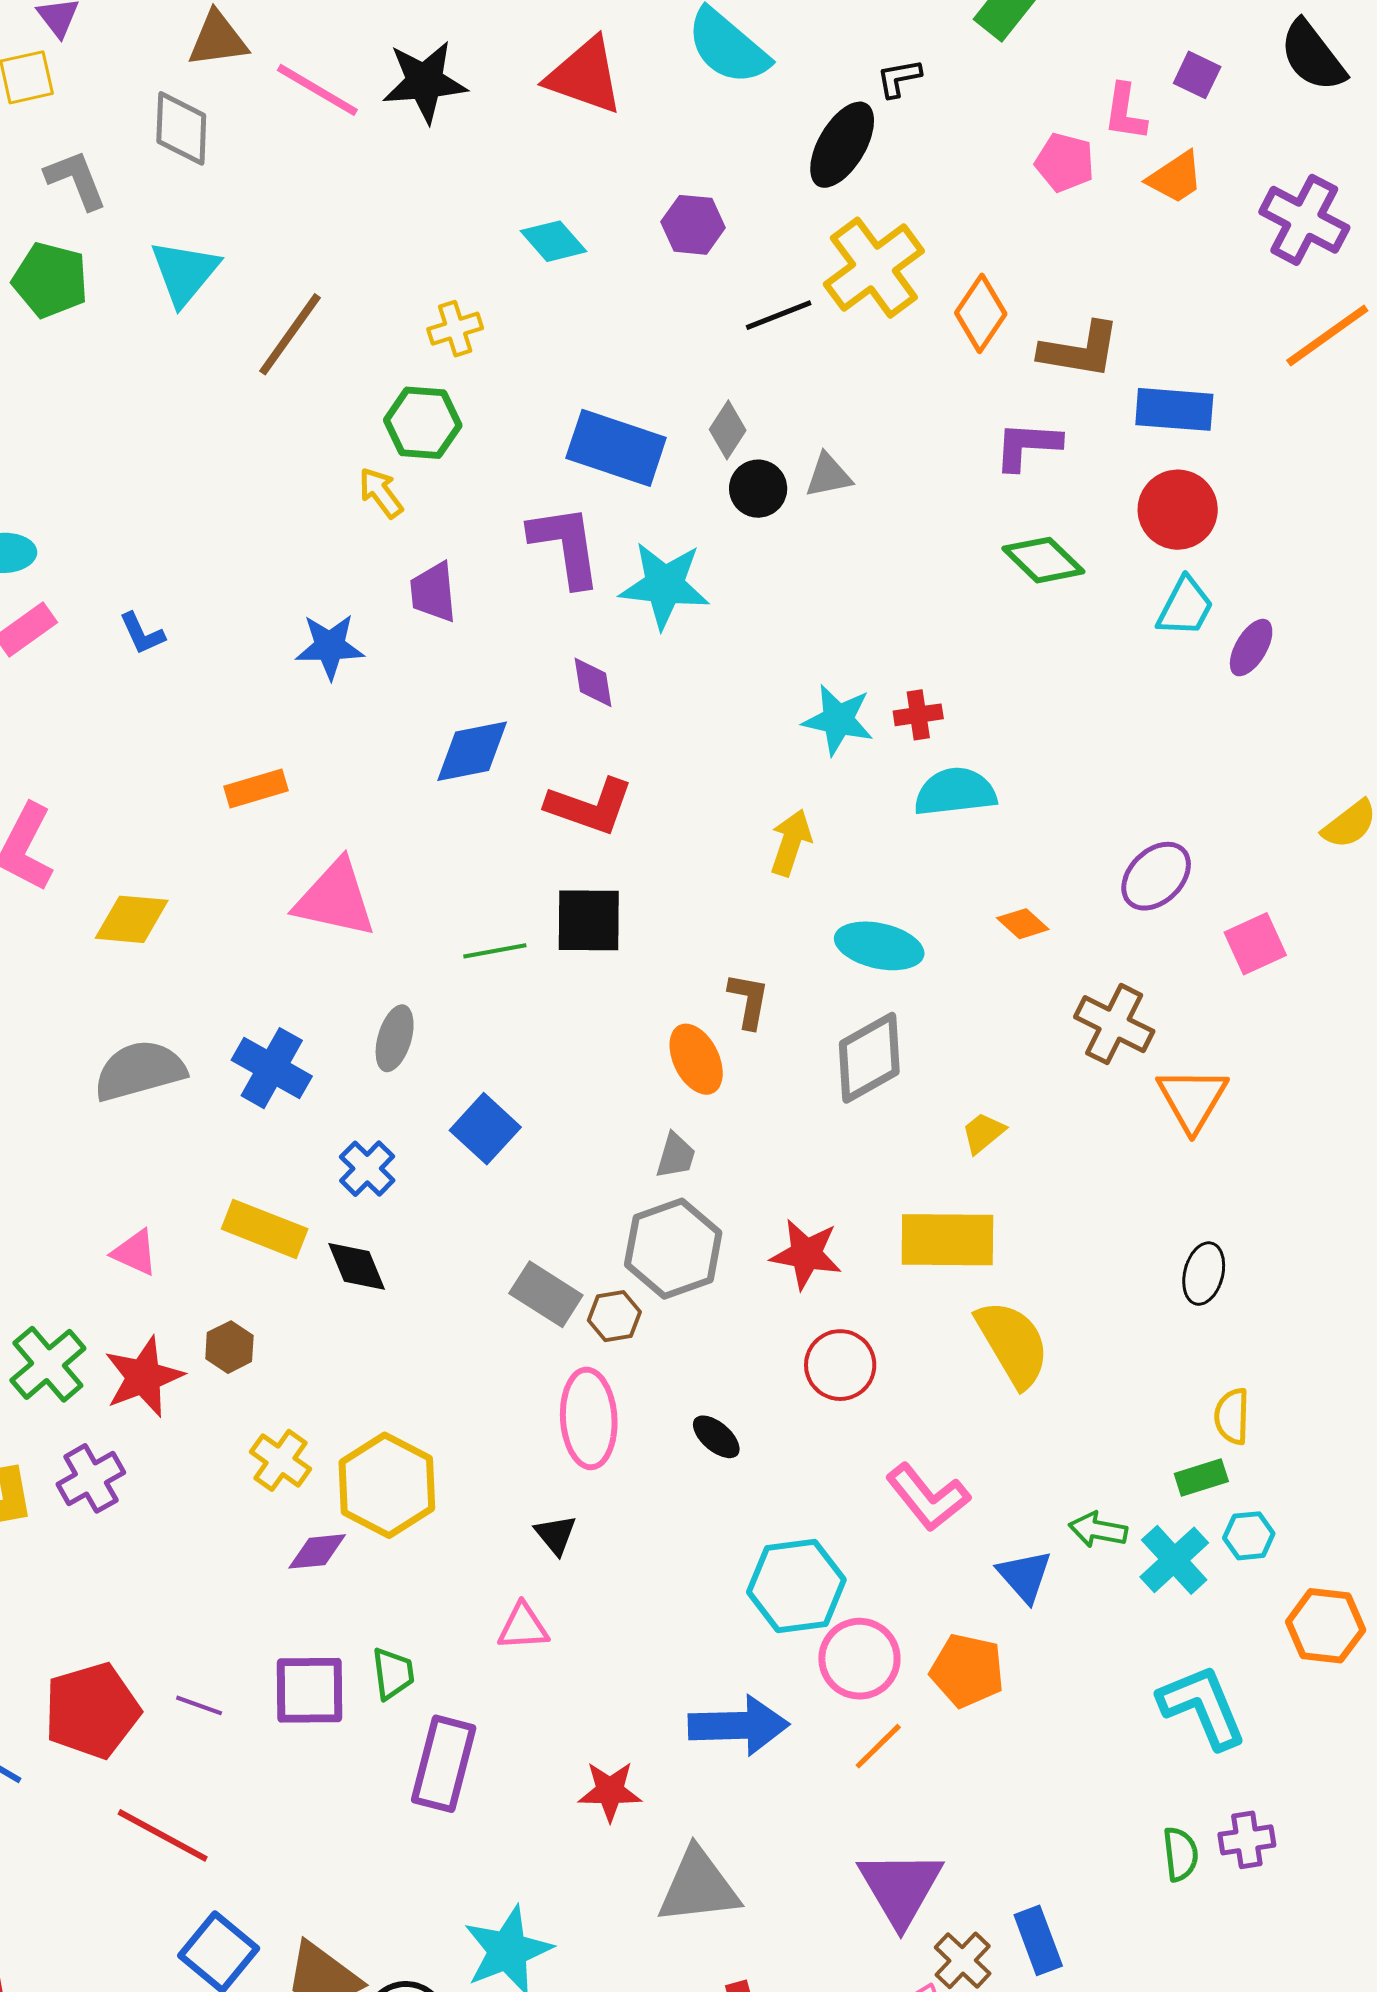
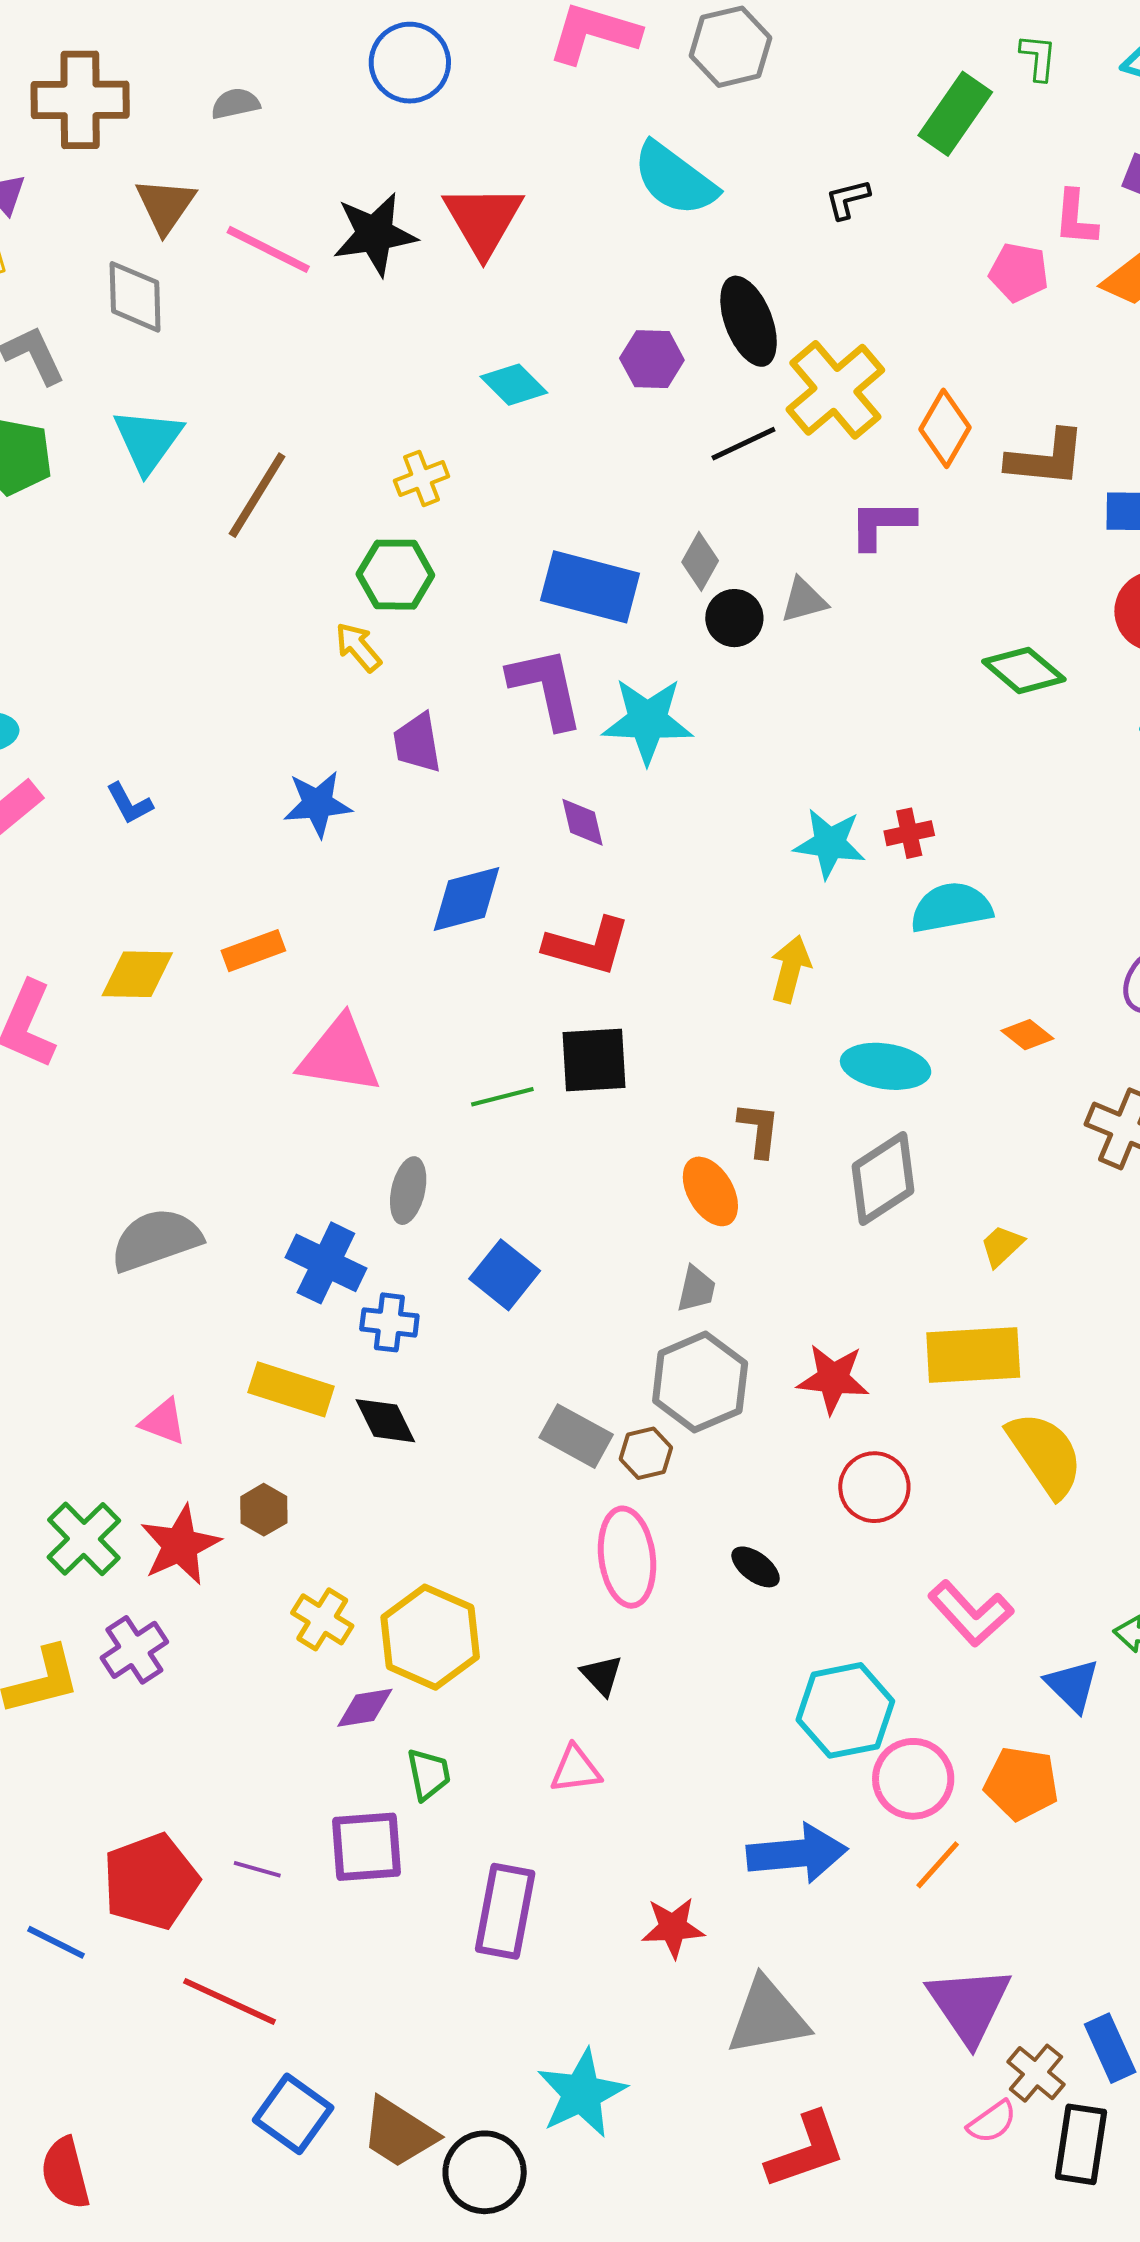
brown triangle: (218, 39) -> (165, 206), turned -44
red triangle: (585, 76) -> (483, 220), moved, turned 44
black ellipse: (842, 145) -> (749, 321), moved, turned -48
purple L-shape: (1027, 446) -> (882, 524), moved
yellow diamond: (132, 919) -> (137, 974), moved
blue cross: (272, 1068) -> (326, 1263), moved
blue cross: (367, 1169) -> (389, 1322), turned -34
green trapezoid: (393, 1673) -> (429, 1774), moved

